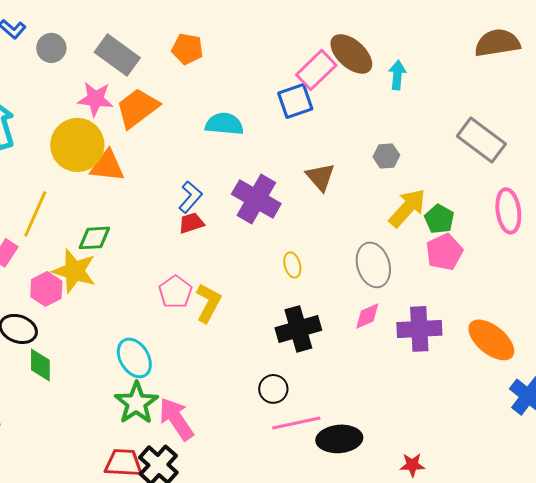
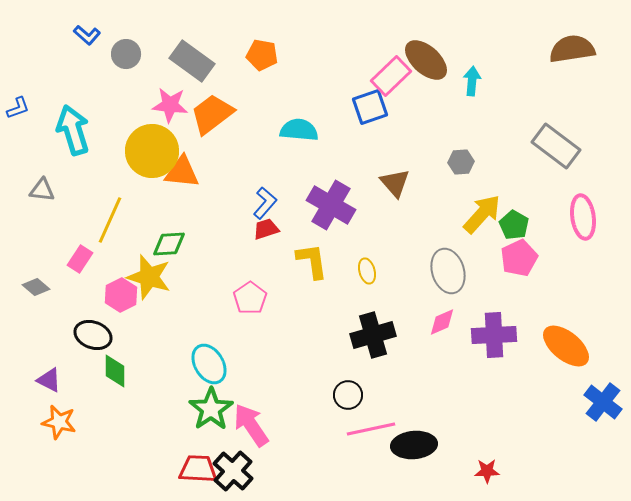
yellow L-shape: (208, 303) -> (312, 261), moved, turned -36

